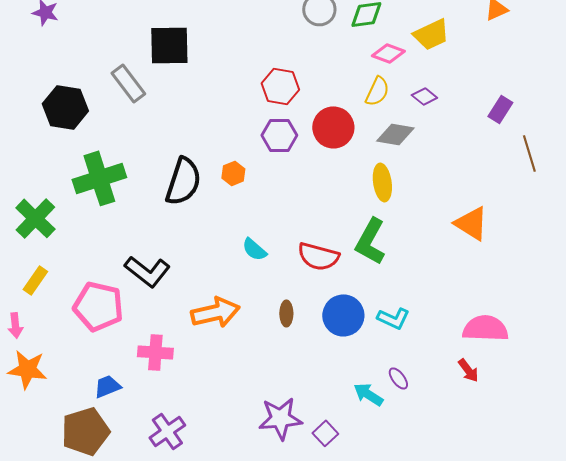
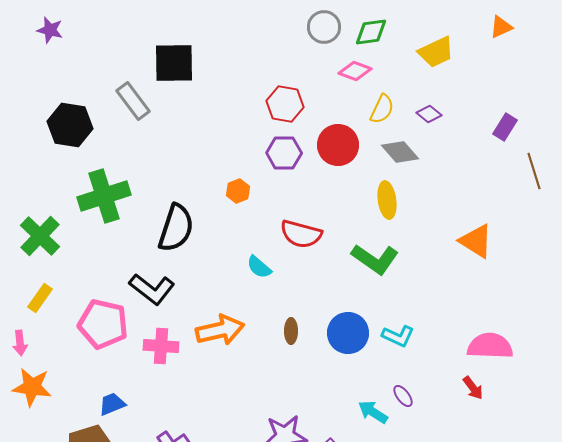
pink diamond: (388, 53) -> (355, 71), moved
gray diamond: (395, 134) -> (400, 152), turned 39
black semicircle: (183, 181) -> (176, 228), moved
green L-shape: (370, 241) -> (375, 259), turned -84
red semicircle: (318, 256) -> (301, 234), moved
pink cross: (155, 352) -> (161, 346), moved

